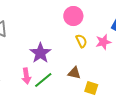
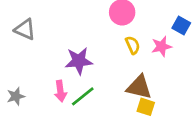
purple star: (40, 53) -> (79, 61), turned 30
brown triangle: (74, 73) -> (139, 87), moved, size x1.5

